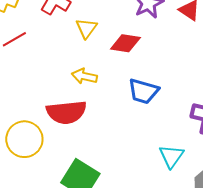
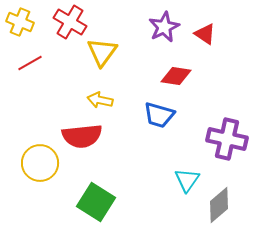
yellow triangle: (86, 28) -> (102, 52), size x1.4
red diamond: (125, 43) -> (176, 76), moved

